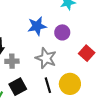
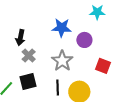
red square: (87, 53) -> (103, 66), turned -35
gray cross: (12, 61) -> (29, 56), turned 32

